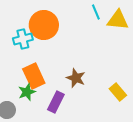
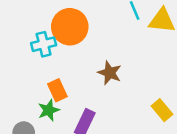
orange rectangle: (34, 76) -> (57, 90), size x0.7
brown star: (76, 78) -> (110, 73), moved

